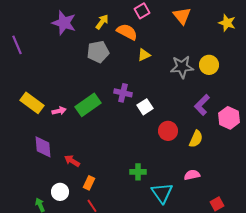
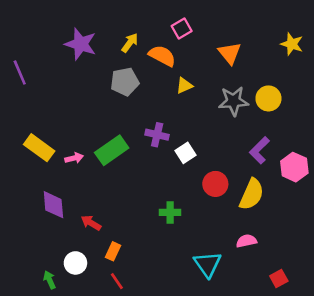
orange triangle: (182, 16) -> (230, 53), moved
yellow semicircle: (196, 139) -> (252, 194), size x1.4
green cross: (138, 172) -> (170, 212), moved

